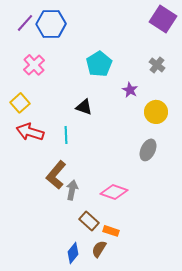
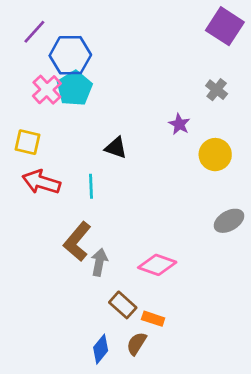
blue hexagon: (51, 24) -> (70, 55), moved
cyan pentagon: (99, 64) -> (74, 88), moved
yellow square: (20, 103) -> (28, 142), turned -36
gray ellipse: (148, 150) -> (229, 221), moved, turned 35

